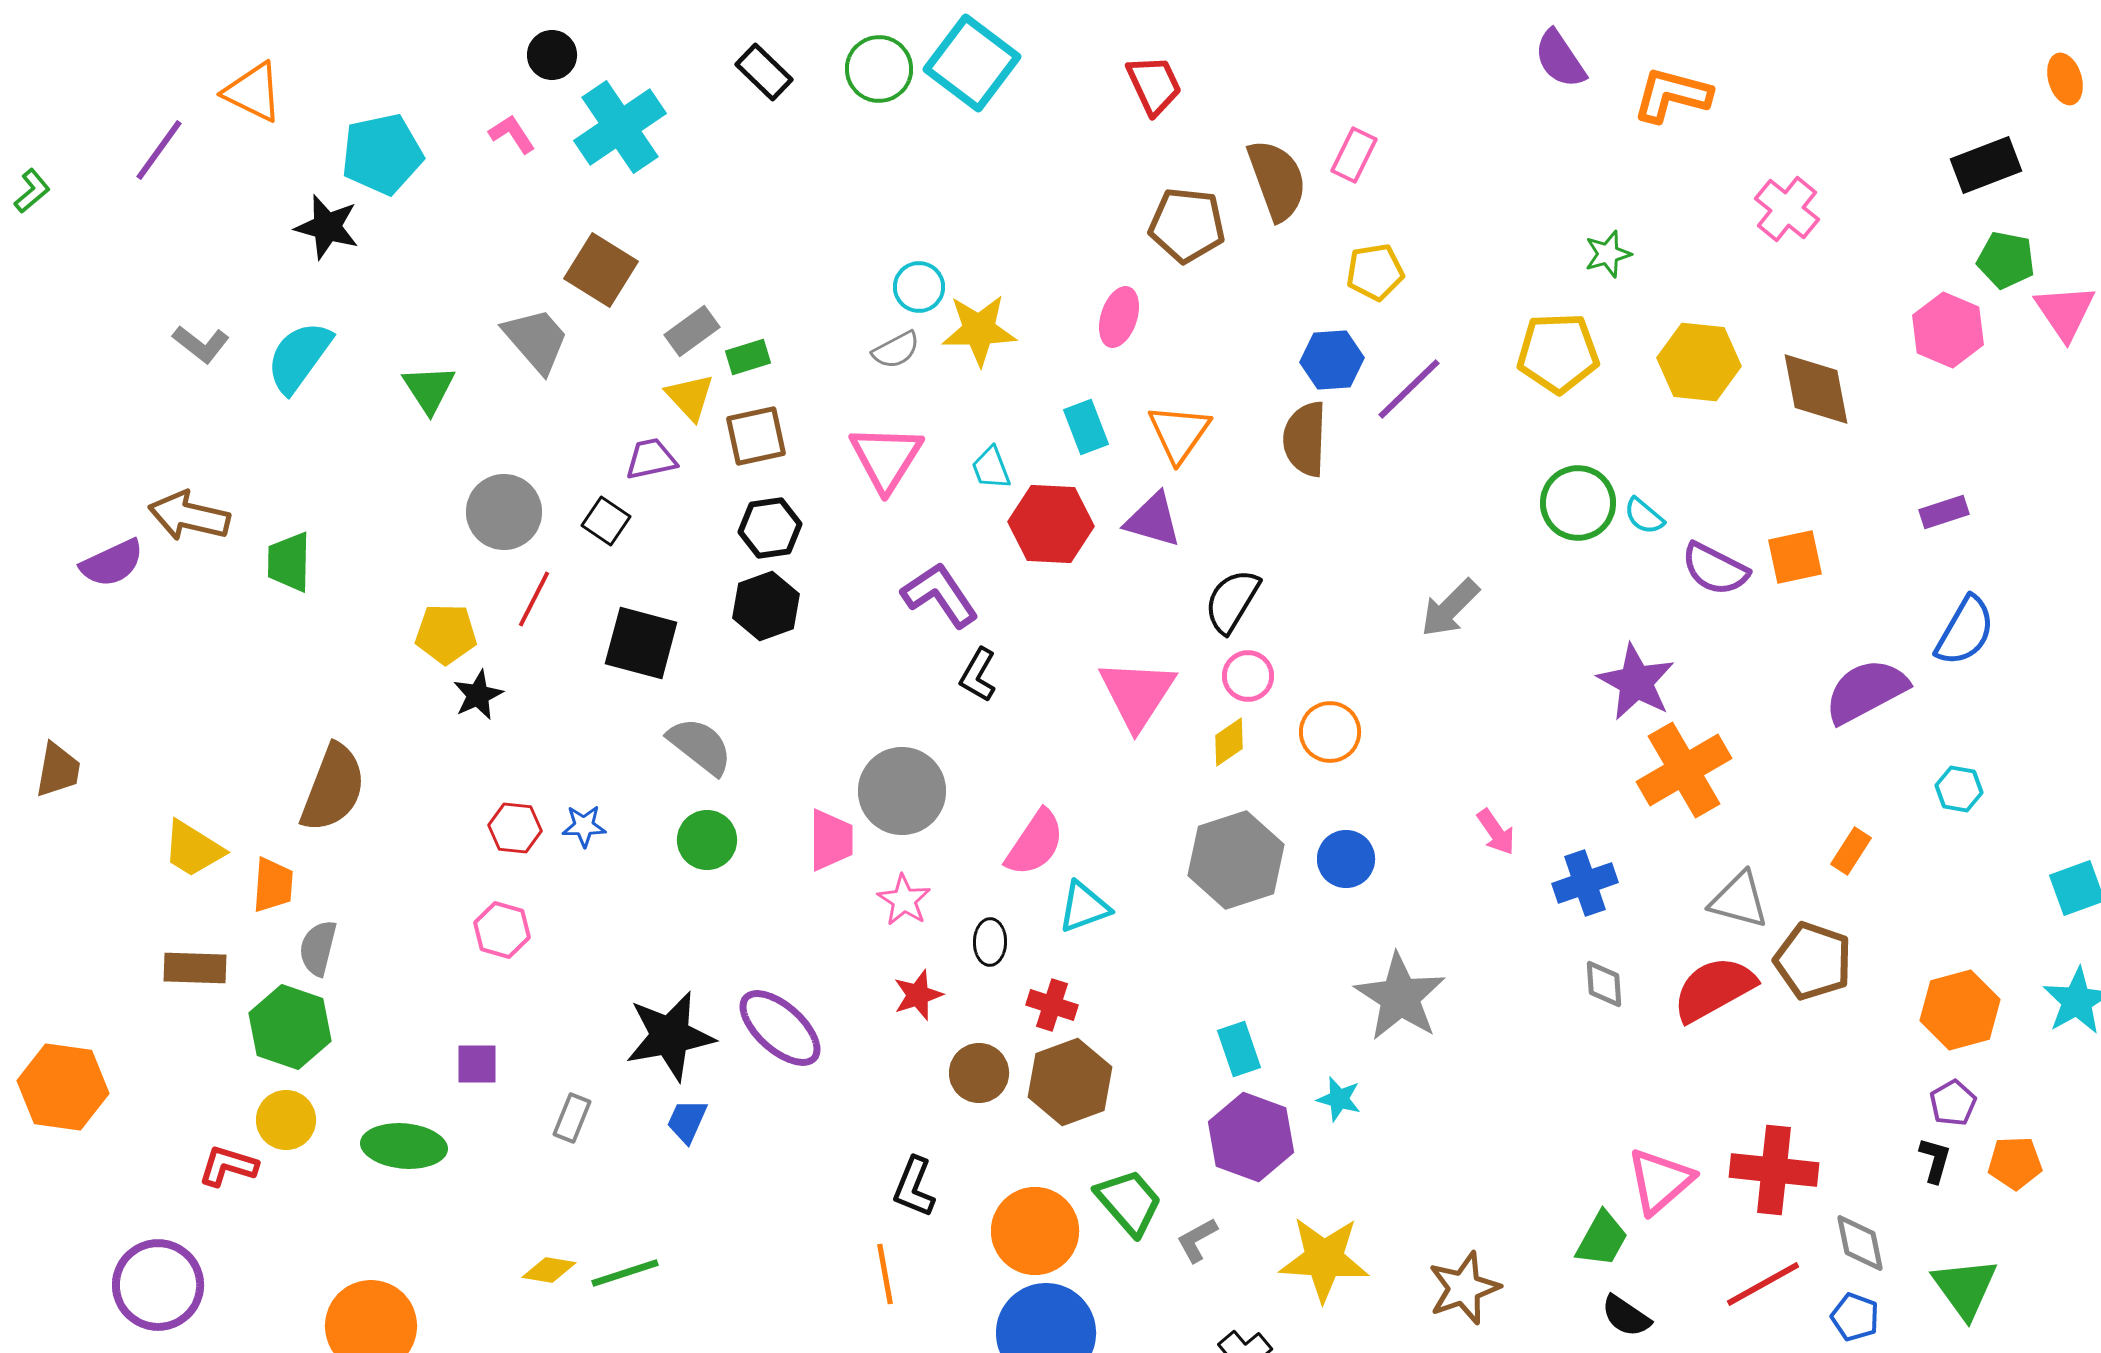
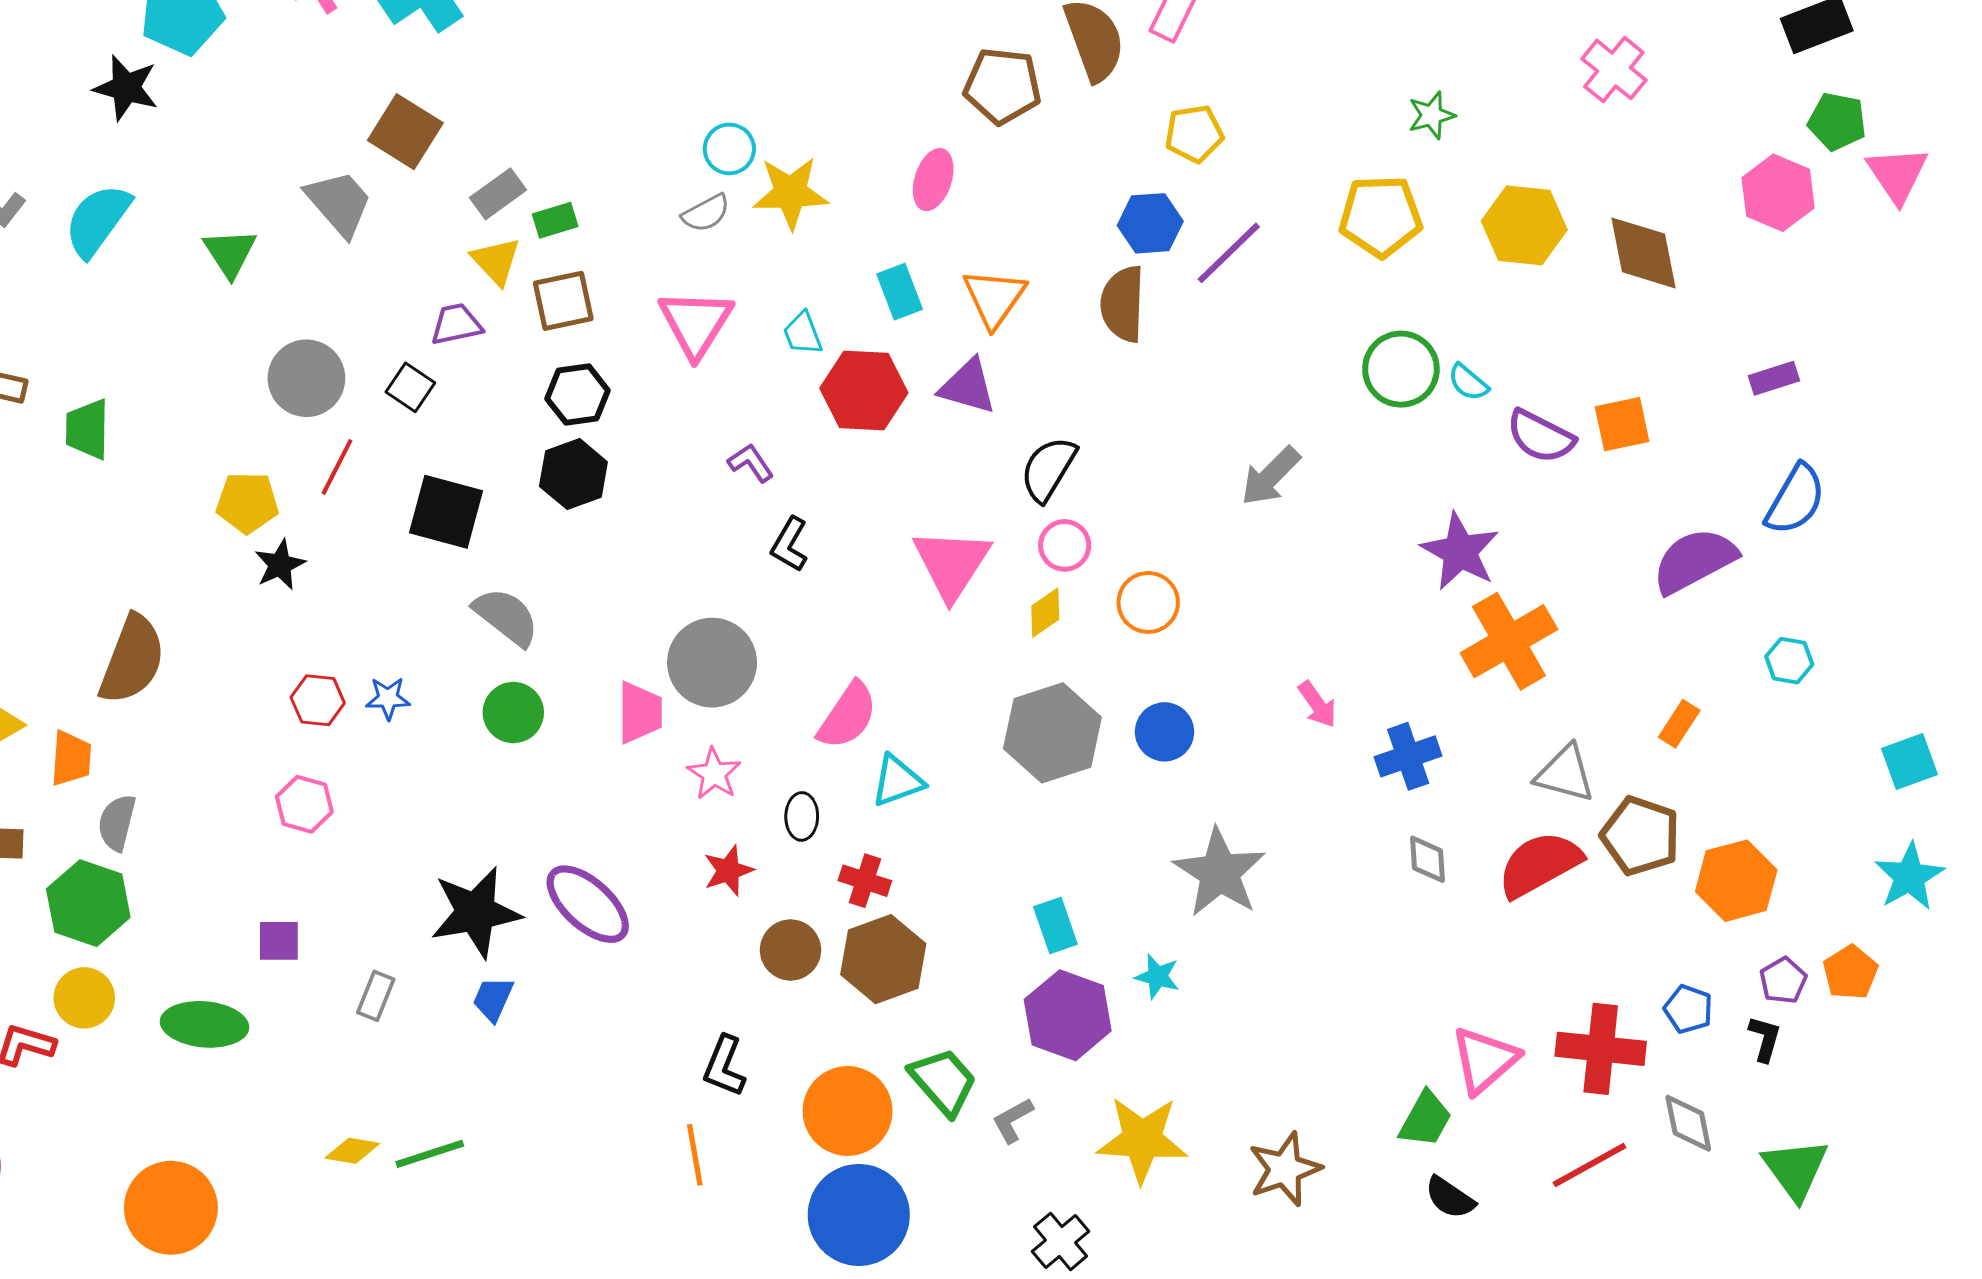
purple L-shape: (940, 595) -> (751, 463), size x0.6
orange hexagon: (1960, 1010) -> (1736, 881), moved
orange pentagon: (2015, 1163) -> (1850, 972), moved, turned -30
blue pentagon: (1855, 1317) -> (1688, 1009), moved

